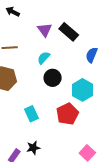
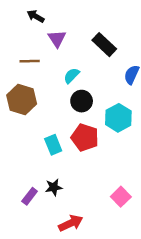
purple triangle: (45, 30) -> (57, 39), moved
red pentagon: (67, 114) -> (85, 137), moved, turned -30

